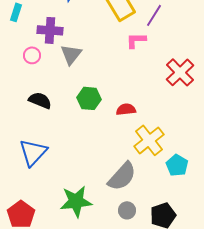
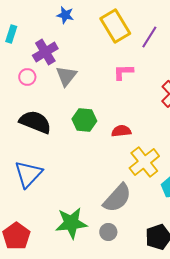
purple cross: (50, 30) -> (45, 52), turned -35
pink L-shape: (136, 40) -> (123, 72), moved
black semicircle: (40, 100) -> (35, 122), size x1.4
gray circle: (127, 210) -> (108, 232), moved

